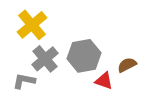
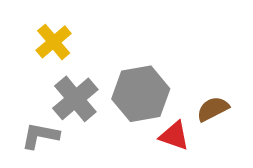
yellow cross: (32, 25) -> (54, 42), size x0.7

